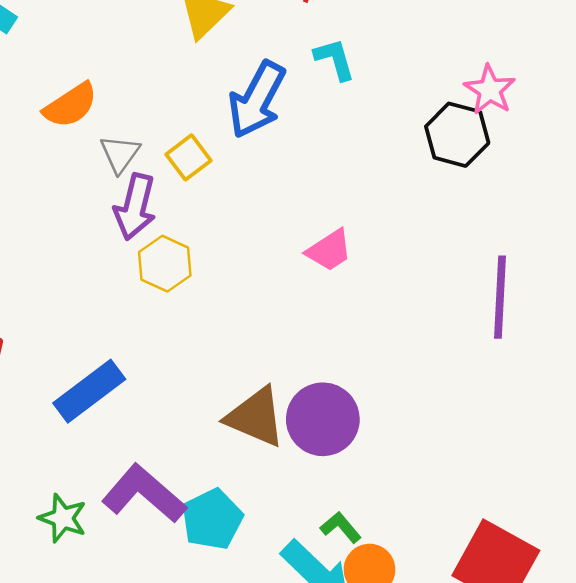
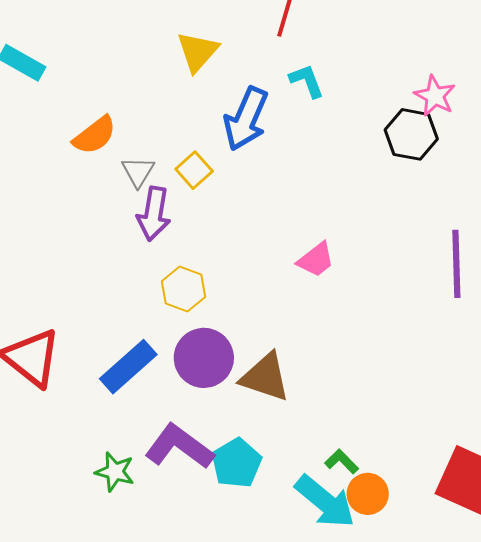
pink trapezoid: (329, 250) -> (316, 260), moved
yellow hexagon: (165, 264) -> (183, 289), moved
purple circle: (323, 419) -> (204, 358), moved

